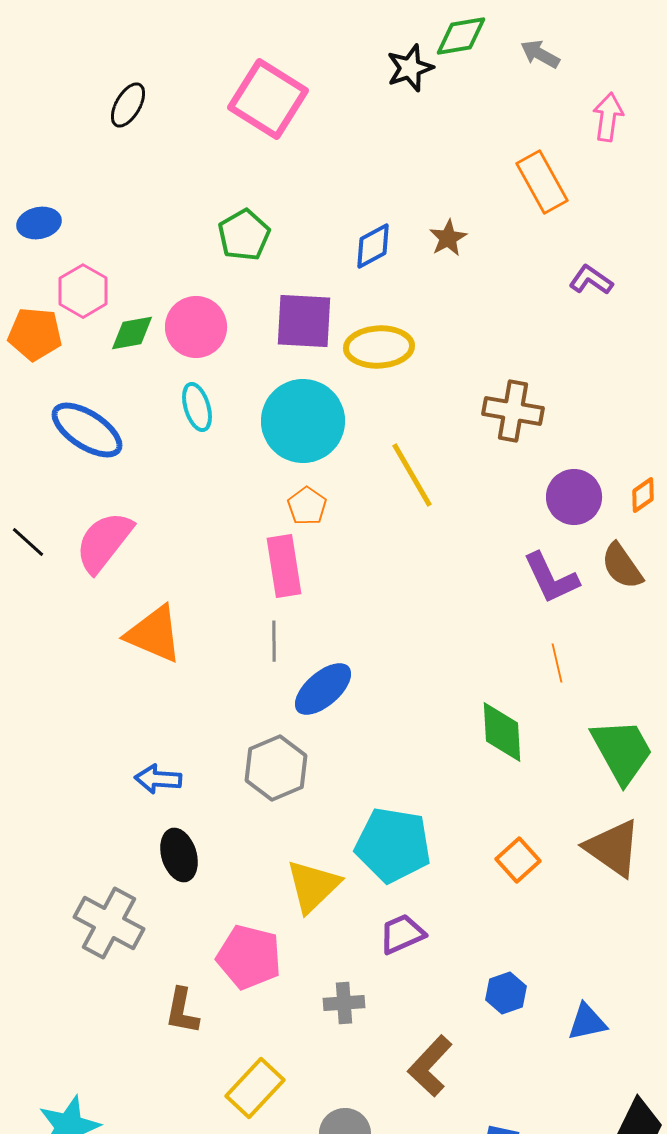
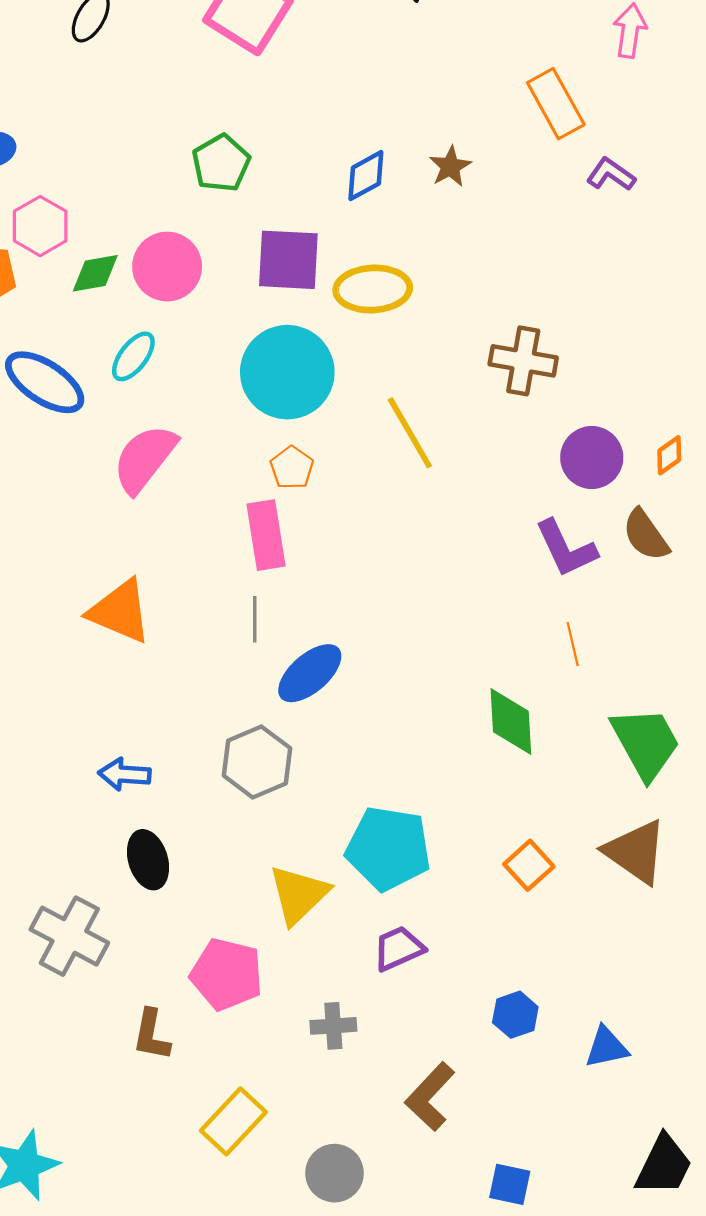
purple L-shape: (591, 280) -> (611, 174), moved
cyan ellipse: (197, 407) -> (133, 356), moved, turned 54
pink semicircle: (104, 542) -> (145, 459), moved

